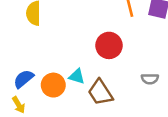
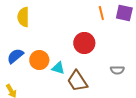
blue semicircle: (24, 79) -> (15, 56), moved
orange circle: (53, 85) -> (39, 60), moved

